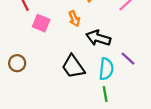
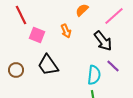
black arrow: (98, 38) -> (103, 41), moved, turned -145
black trapezoid: (73, 67) -> (48, 65), moved

